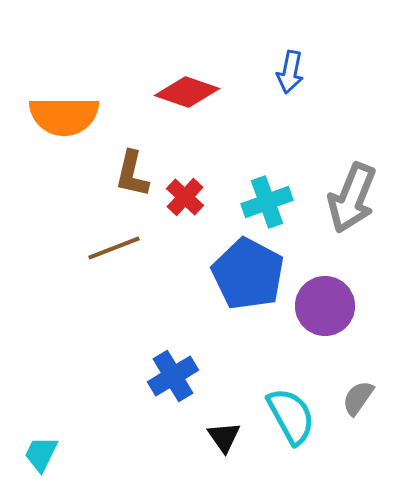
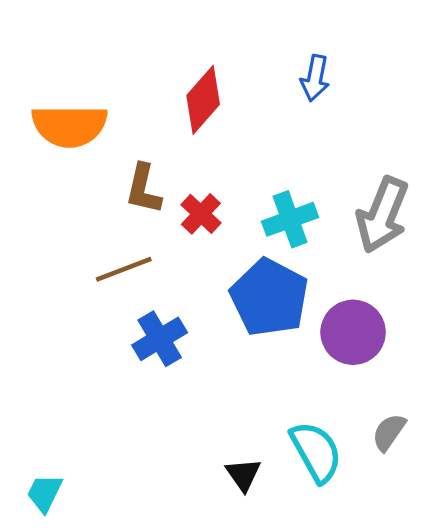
red diamond: (187, 92) -> (203, 100), turned -68
blue cross: (173, 376) -> (160, 339), moved

